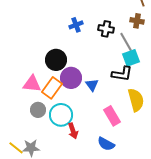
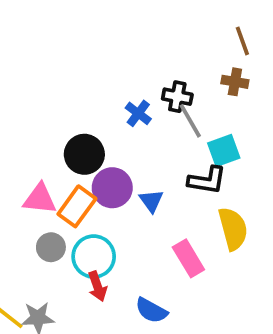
blue cross: (76, 25) -> (138, 113), moved, turned -32
gray line: (126, 42) -> (190, 121), moved
red arrow: (73, 131) -> (97, 286), moved
blue semicircle: (106, 144) -> (151, 310), moved

